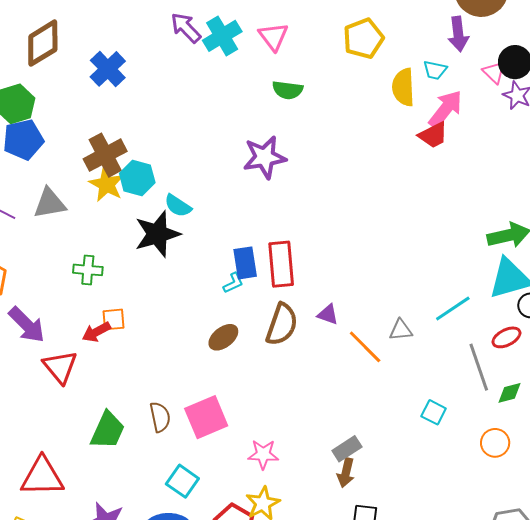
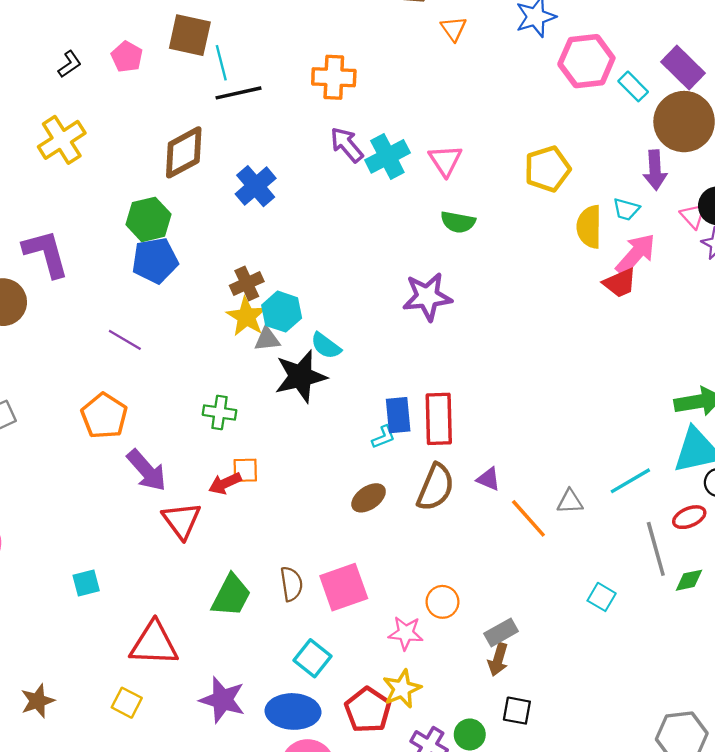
brown cross: (105, 155) -> (247, 283), size x0.7
gray triangle: (50, 203) -> (267, 339), moved, size x0.7
orange circle: (495, 443) -> (442, 602), moved

